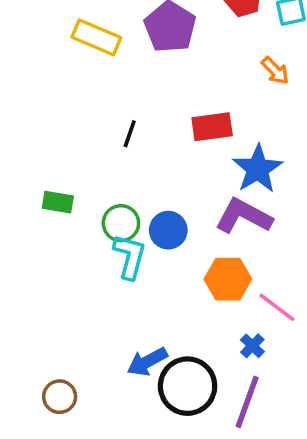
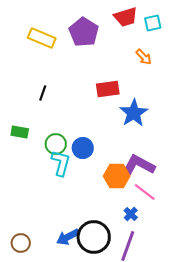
black line: (130, 134) -> (43, 93), moved
purple L-shape: (244, 216) -> (139, 165), moved
blue arrow: (147, 362) -> (68, 237), moved

